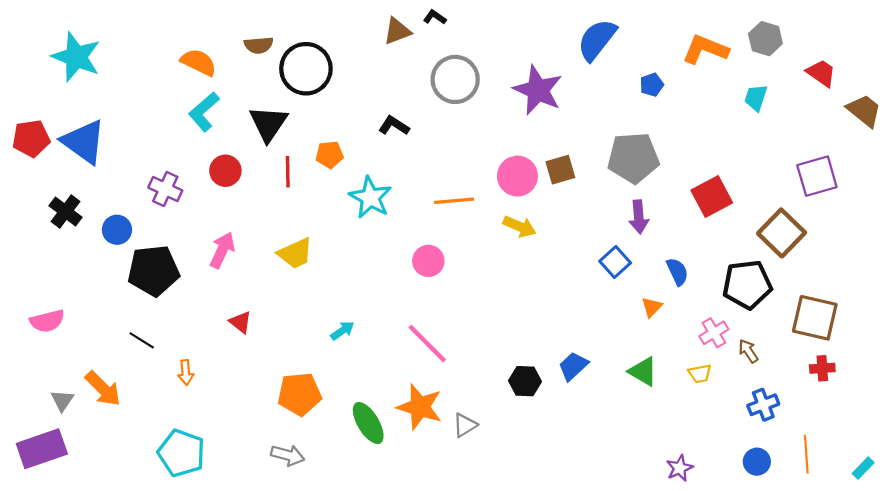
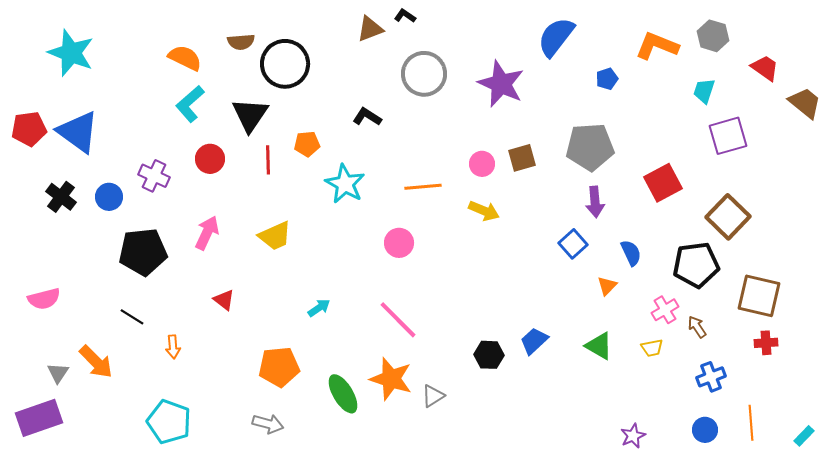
pink circle: (517, 176) -> (482, 164), size x0.7
purple square: (817, 176) -> (728, 136), moved
blue circle: (117, 230) -> (109, 197), moved

